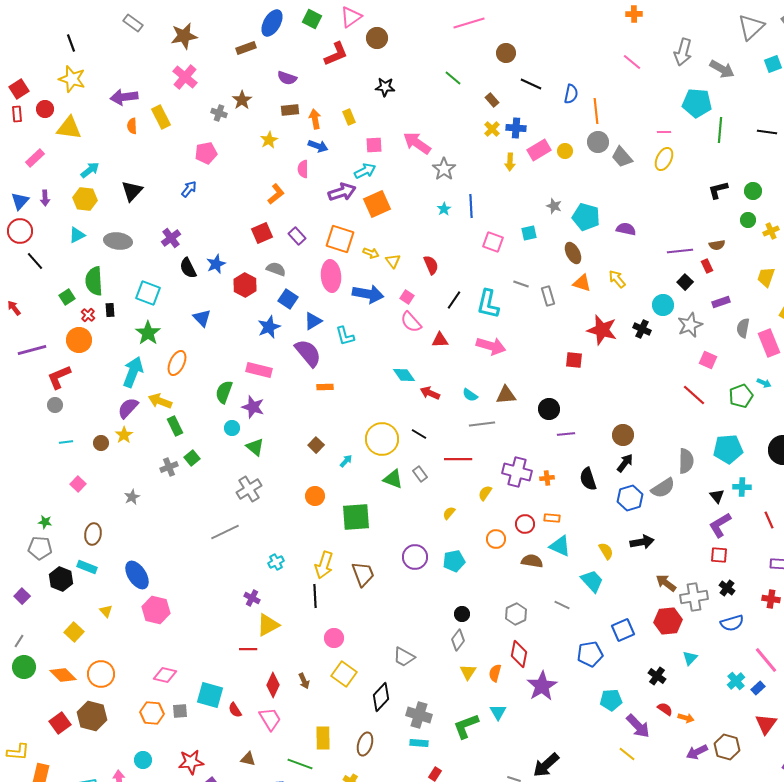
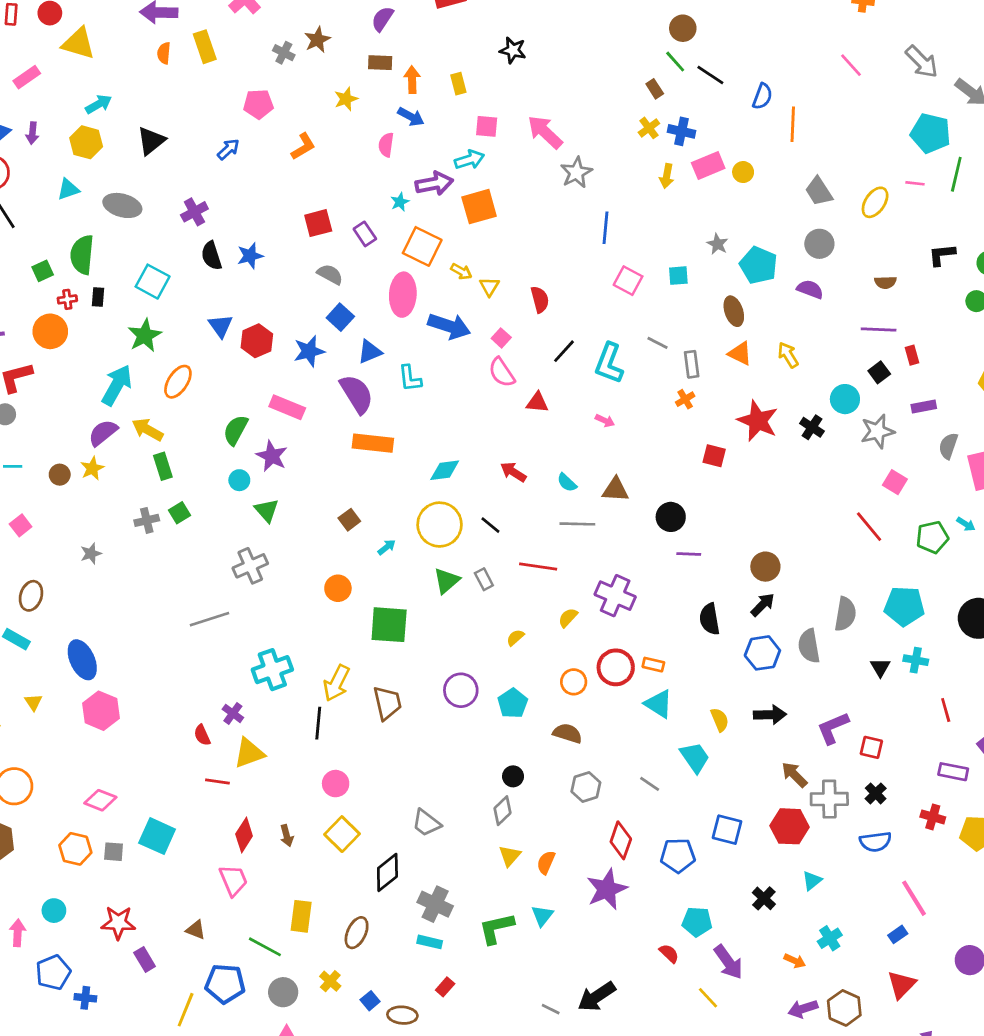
gray arrow: (683, 52) -> (922, 62), turned -68
purple semicircle: (287, 78) -> (382, 19), turned 96
green line: (453, 78) -> (675, 62), moved
pink line: (664, 132) -> (915, 183), moved
gray circle: (598, 142) -> (819, 244), moved
orange L-shape: (276, 194) -> (303, 146), moved
cyan star: (444, 209) -> (400, 202), moved
brown semicircle: (717, 245) -> (885, 282), moved
red hexagon: (245, 285) -> (257, 341), moved
red cross: (88, 315) -> (67, 299), turned 32
pink arrow: (491, 346) -> (605, 421), size x0.5
cyan diamond: (404, 375) -> (445, 470), moved, turned -70
orange rectangle: (325, 387) -> (373, 443), size x1.8
orange cross: (547, 478) -> (685, 399), moved, turned -32
green triangle: (393, 479) -> (447, 581), turned 50
gray semicircle: (663, 488) -> (809, 646), turned 105
red circle: (525, 524) -> (616, 667), size x1.4
purple L-shape: (720, 525) -> (833, 728), moved
cyan pentagon: (454, 561) -> (513, 703), turned -30
brown semicircle: (532, 561) -> (568, 733), moved
cyan cross: (276, 562) -> (272, 670), size x1.8
blue square: (623, 630) -> (727, 830), turned 30
red diamond: (519, 654) -> (621, 840), moved
cyan cross: (736, 681) -> (830, 938), moved
red semicircle: (665, 709) -> (669, 953), moved
red semicircle: (235, 710) -> (202, 735), moved

